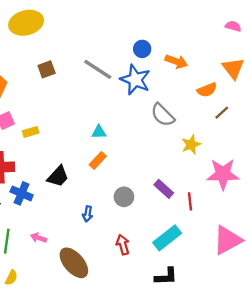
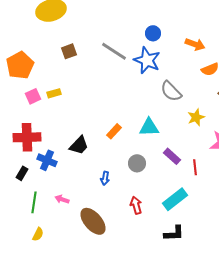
orange arrow: (176, 61) -> (195, 44), moved
yellow rectangle: (31, 132) -> (54, 93), moved
cyan triangle: (99, 132) -> (149, 127), moved, size x1.5

